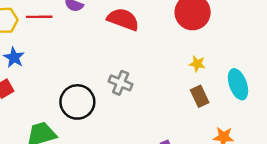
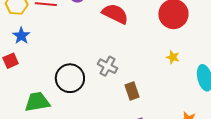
brown rectangle: (200, 96) -> (132, 91), moved

